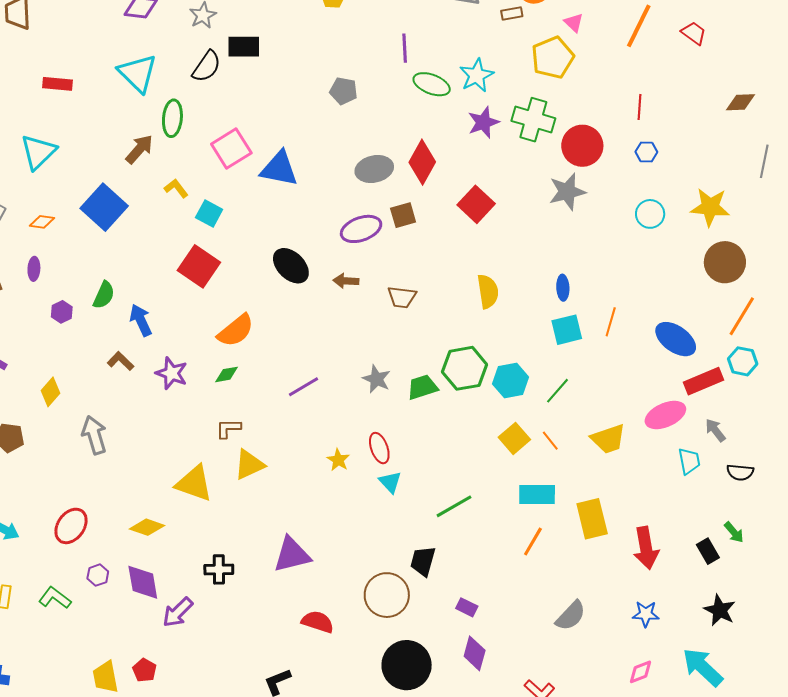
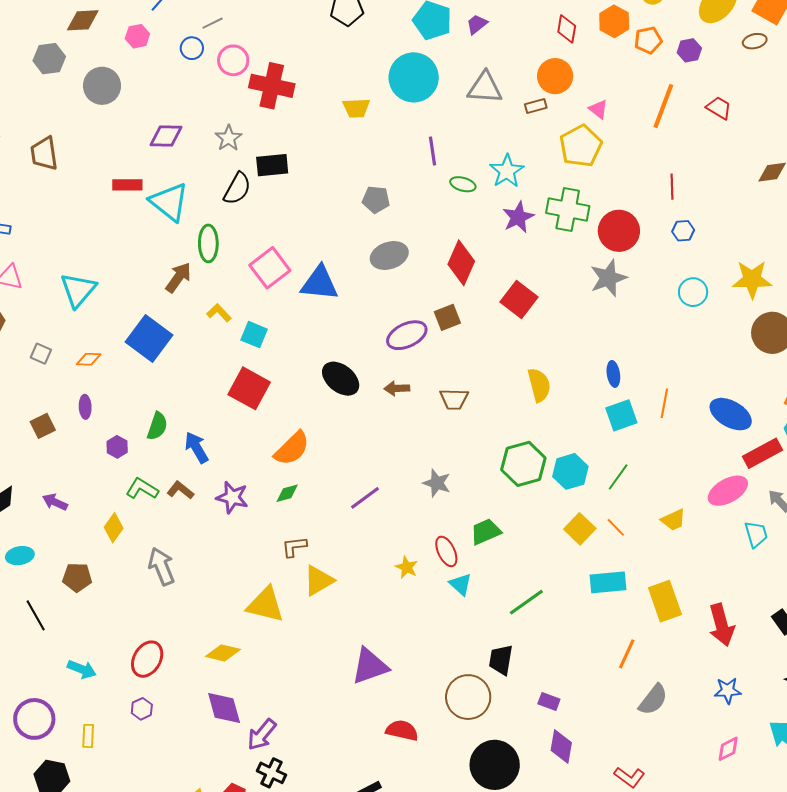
red rectangle: (58, 84) -> (127, 185), moved
green ellipse: (432, 84) -> (463, 184), size x0.7
gray ellipse: (374, 169) -> (389, 256), moved
green trapezoid: (422, 387) -> (486, 532), moved
yellow trapezoid: (608, 439) -> (673, 520), size x0.7
orange line: (533, 542) -> (627, 654), moved
black cross: (219, 569) -> (271, 773), moved, turned 32
purple hexagon: (98, 575) -> (142, 709), moved
green L-shape: (55, 598) -> (142, 489), moved

